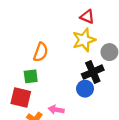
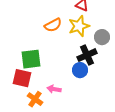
orange semicircle: (41, 52) -> (53, 25), moved, turned 42
green square: (31, 76) -> (31, 59), size x1.5

